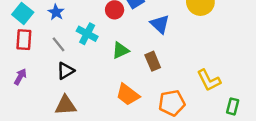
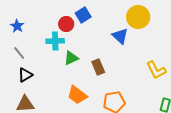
blue triangle: (160, 24) -> (120, 36), moved
cyan cross: (87, 34) -> (55, 41), moved, turned -30
yellow L-shape: (209, 80) -> (156, 70), moved

